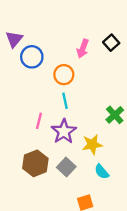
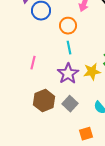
pink line: (39, 121) -> (33, 63), moved
yellow star: (92, 144) -> (92, 72), moved

